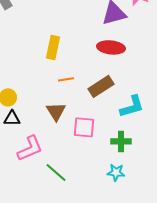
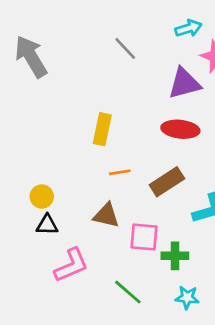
brown triangle: (56, 111) -> (106, 215), turned -45
green cross: (121, 141) -> (175, 256), moved
green line: (56, 172) -> (128, 292), moved

